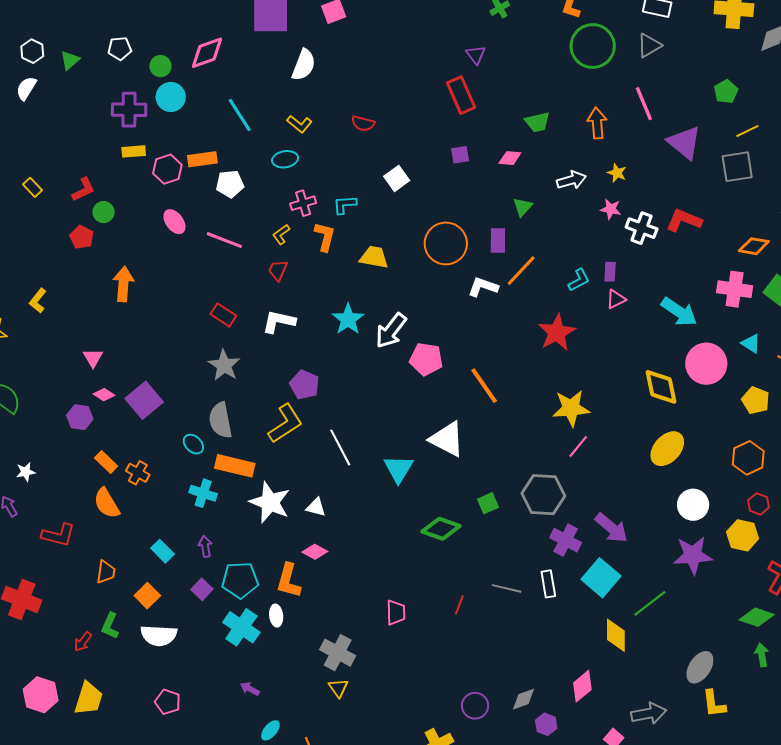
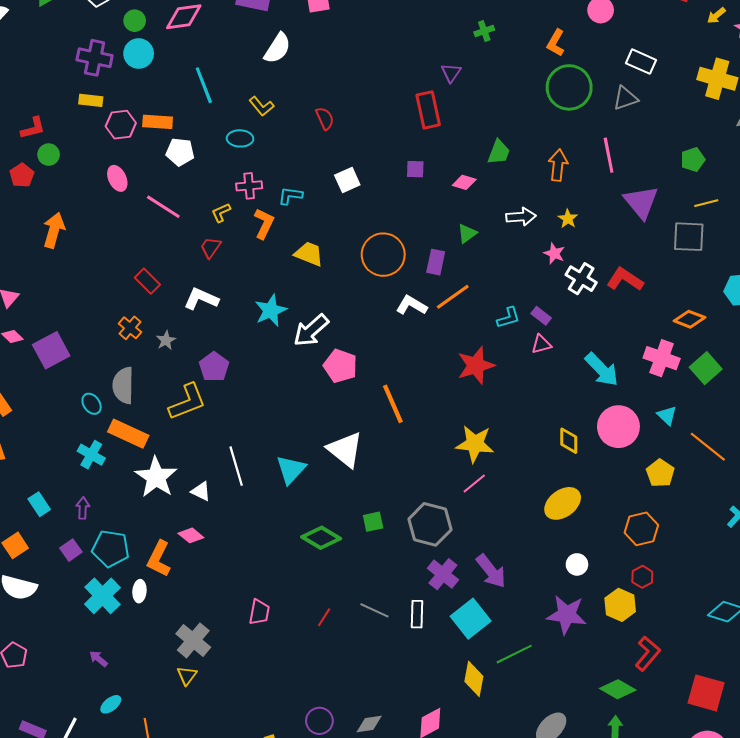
green trapezoid: (537, 122) -> (499, 152), turned -68
red semicircle: (363, 123) -> (325, 118), turned -140
purple rectangle: (610, 272) -> (541, 316), turned -66
gray star: (224, 365) -> (166, 340), moved, size x0.6
yellow diamond: (661, 387) -> (569, 441), size x0.7
white line: (340, 447) -> (236, 466), moved
orange cross: (138, 473) -> (130, 328), moved
white circle: (693, 505) -> (577, 564), size x0.7

